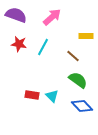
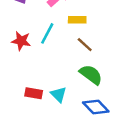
yellow rectangle: (86, 36) -> (77, 20), moved
red star: (19, 44) -> (21, 41), moved

